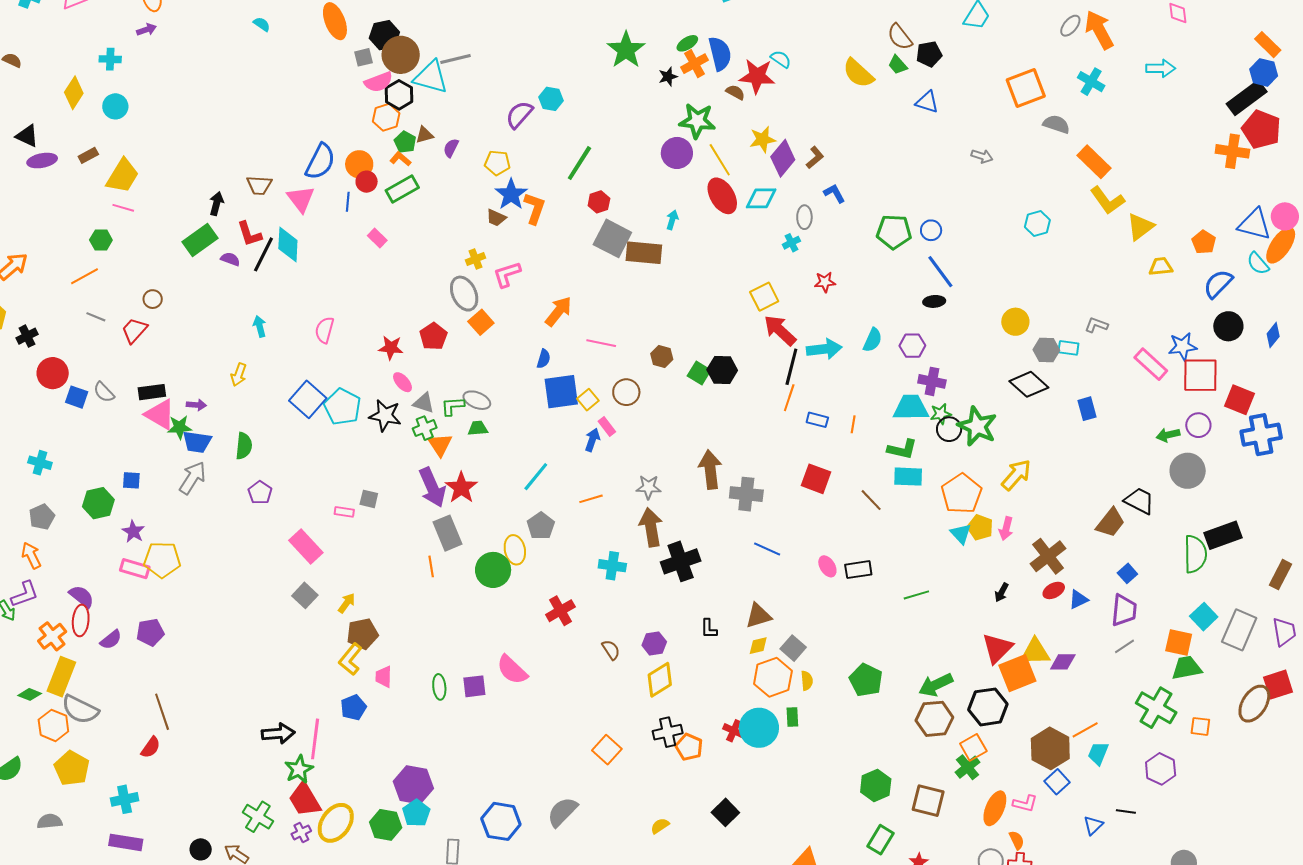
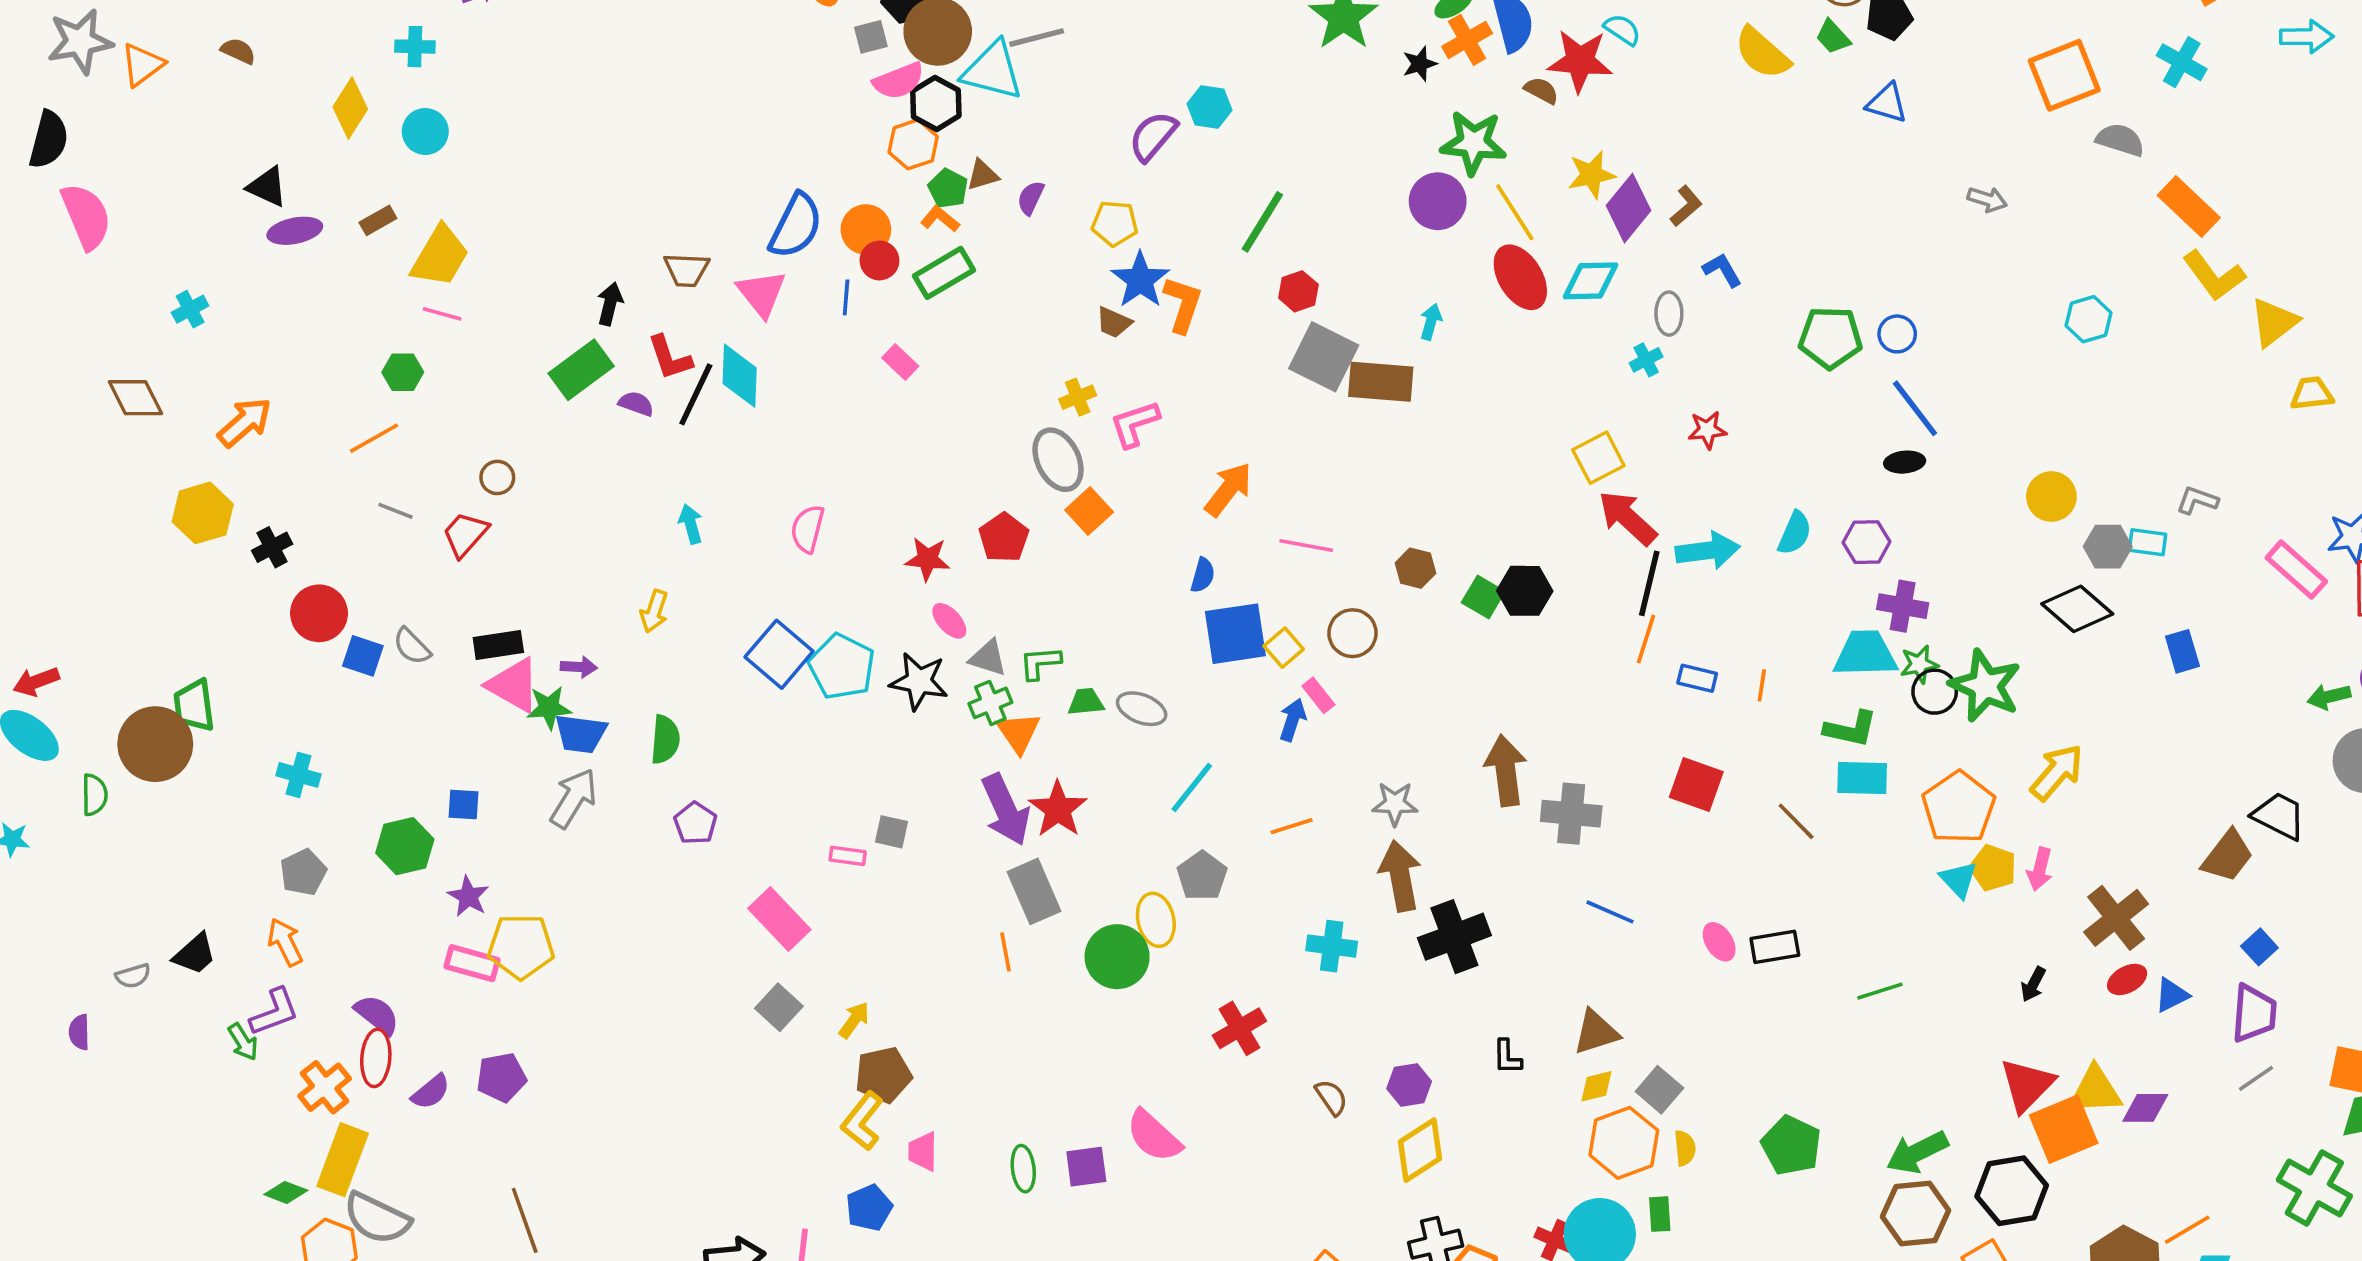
gray ellipse: (477, 400) -> (1142, 709), moved

